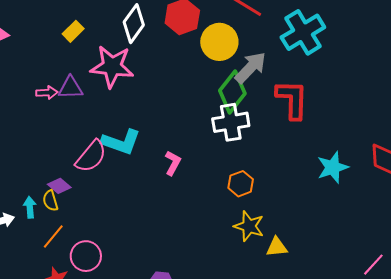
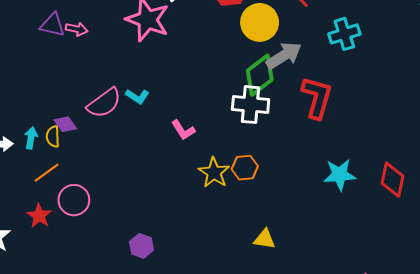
cyan cross: (303, 32) -> (344, 34), size x0.7
purple triangle: (71, 88) -> (53, 25), moved
cyan L-shape: (121, 142) -> (137, 96), size x0.6
pink L-shape: (173, 163) -> (183, 130), turned 105
yellow star: (249, 226) -> (214, 173), moved

